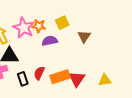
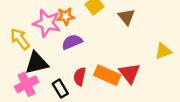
purple semicircle: (50, 41) -> (72, 42), moved
orange rectangle: (60, 77) -> (107, 75), turned 54
yellow triangle: (105, 80) -> (163, 51), moved

